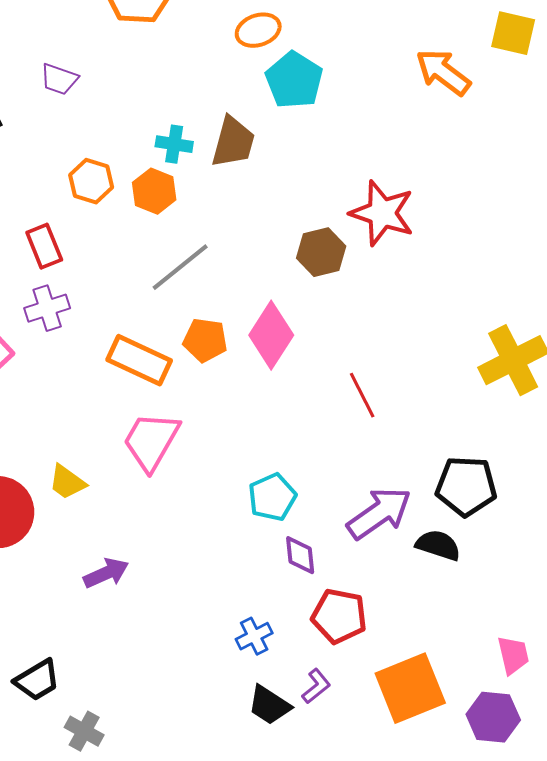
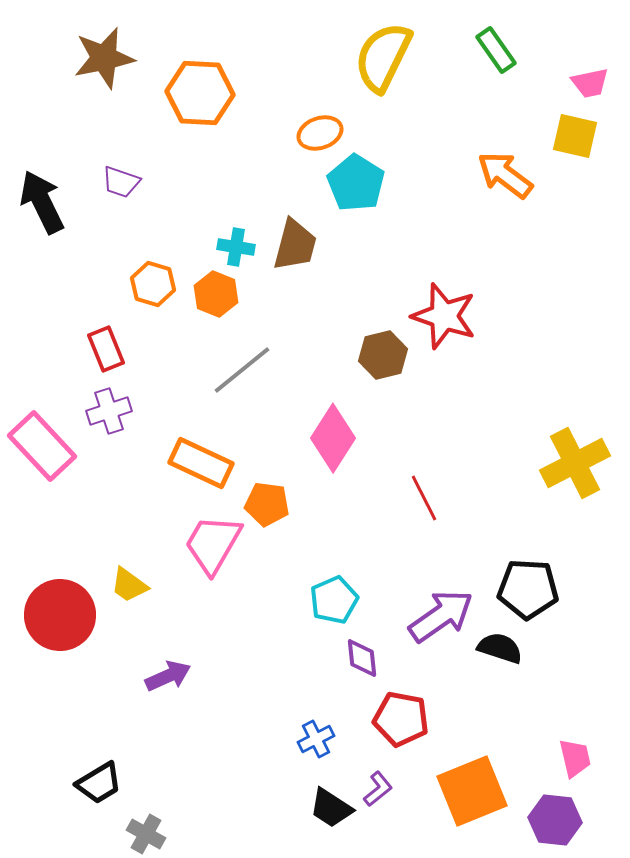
orange pentagon: (205, 340) -> (267, 504), moved

